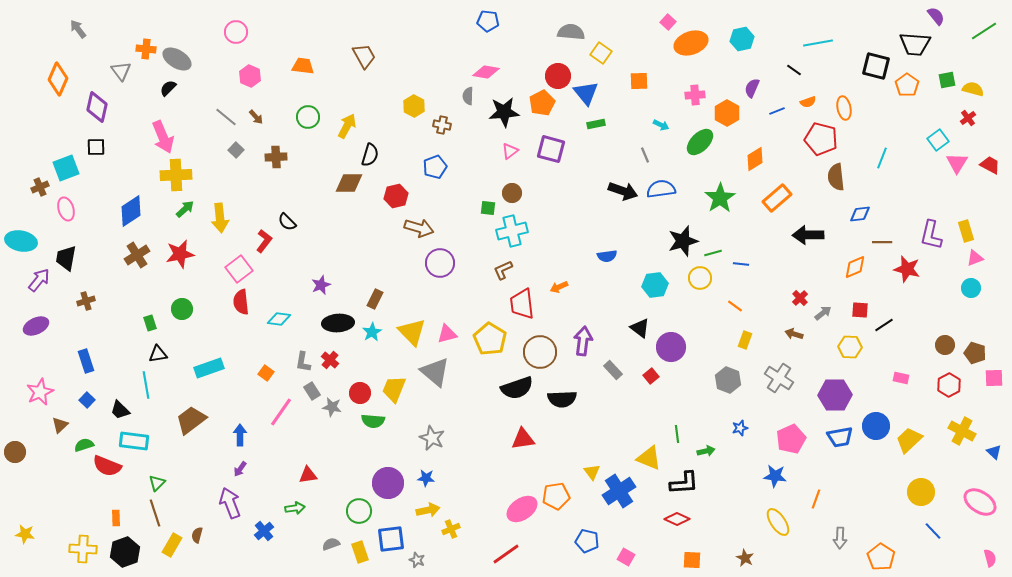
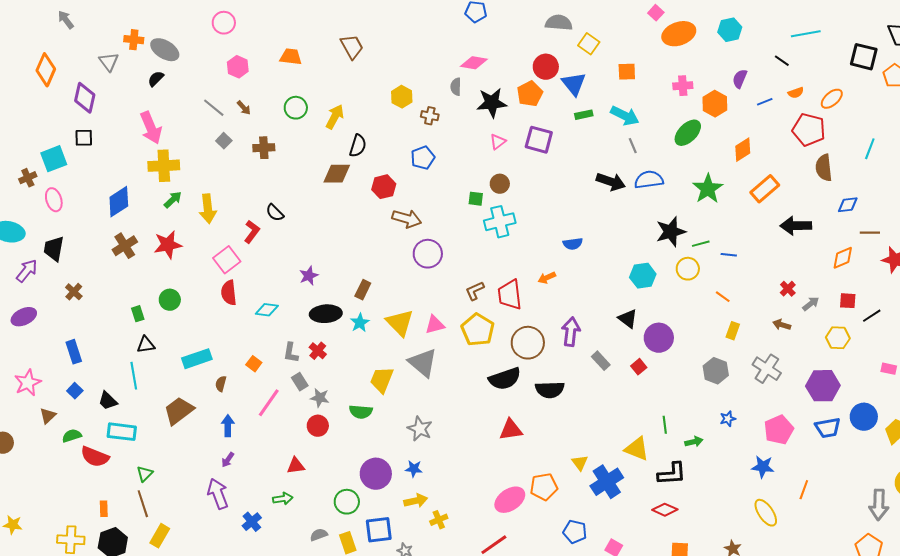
orange ellipse: (844, 108) -> (832, 99), turned 60
cyan arrow: (661, 125) -> (625, 116), moved, size x1.8
blue semicircle: (607, 256) -> (573, 244), moved
brown L-shape: (503, 270) -> (475, 291), moved
brown cross: (86, 301) -> (74, 292), turned -30
red circle: (360, 393) -> (318, 426), moved
brown semicircle: (197, 535) -> (221, 384), moved
gray arrow: (840, 538) -> (879, 505), moved, size x1.4

